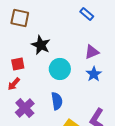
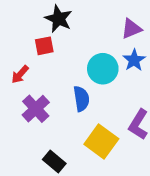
red square: (18, 64) -> (44, 46), moved
cyan circle: (60, 69) -> (103, 69), moved

